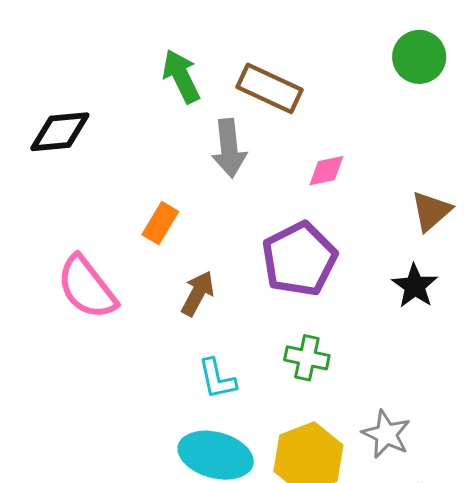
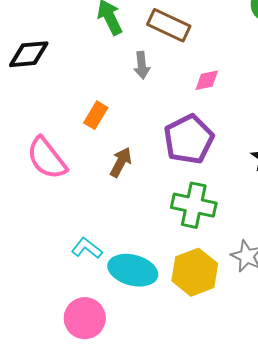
gray arrow: (229, 148) -> (142, 65), size x0.7
green cross: (307, 358) -> (194, 205), size x1.5
cyan L-shape: (217, 379) -> (87, 248), moved, turned 140

